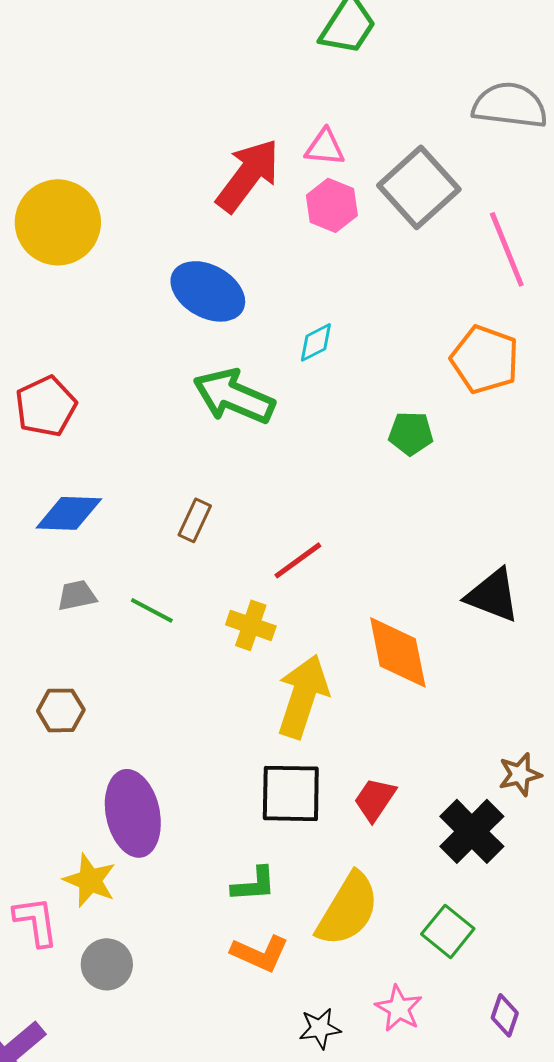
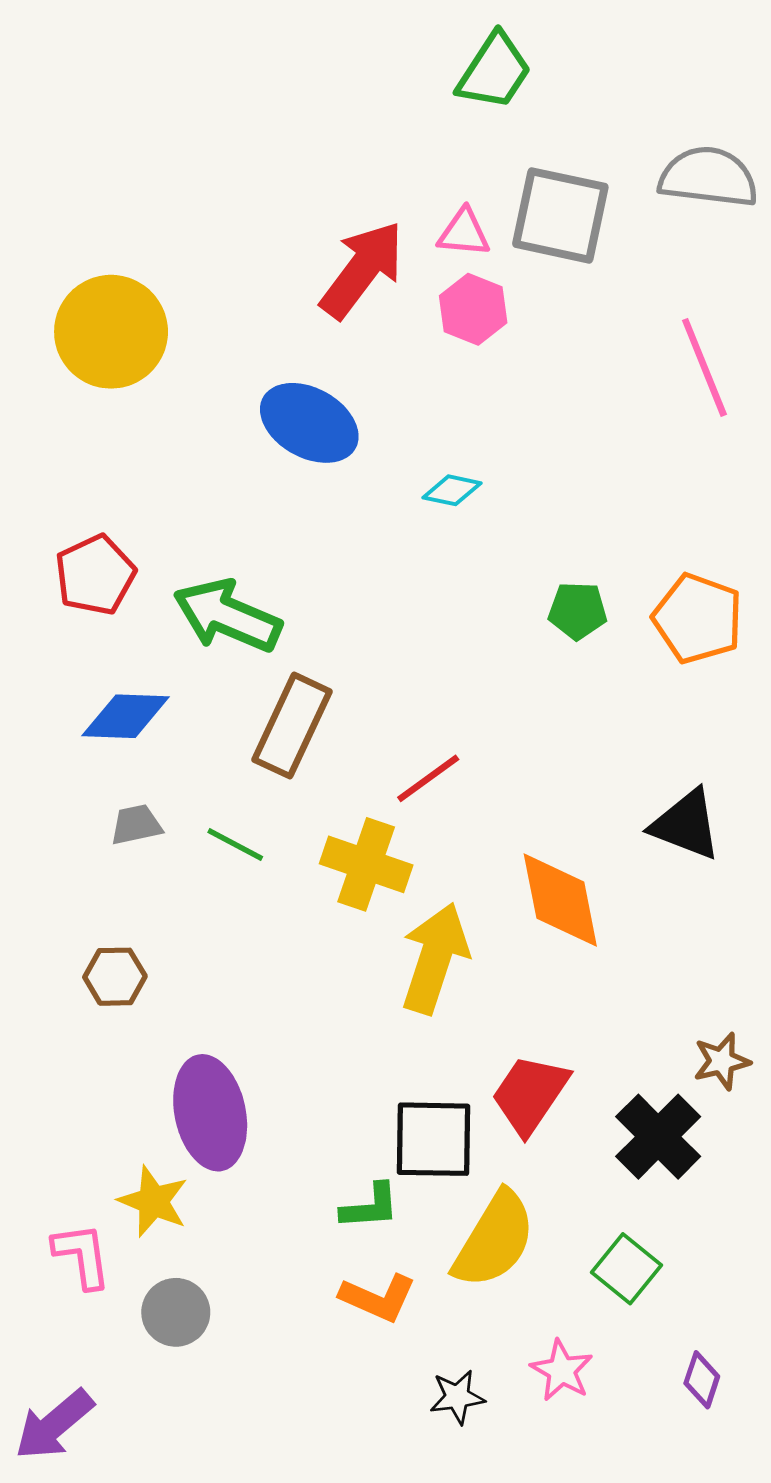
gray square: (419, 187) -> (560, 215), moved, turned -36
cyan diamond: (316, 342) -> (452, 490), turned 39
orange pentagon: (485, 359) -> (698, 619), moved
green arrow: (234, 396) -> (227, 616), moved
brown rectangle: (195, 520) -> (292, 726), size x1.8
yellow cross: (251, 625) -> (366, 864), size x1.4
black square: (291, 793) -> (433, 1139), moved
red trapezoid: (375, 799) -> (530, 1094), size x1.4

